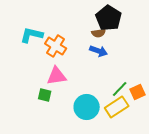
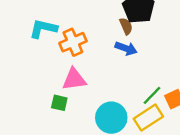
brown semicircle: (99, 33) -> (126, 26), turned -104
orange cross: (56, 46) -> (73, 42), turned 35

